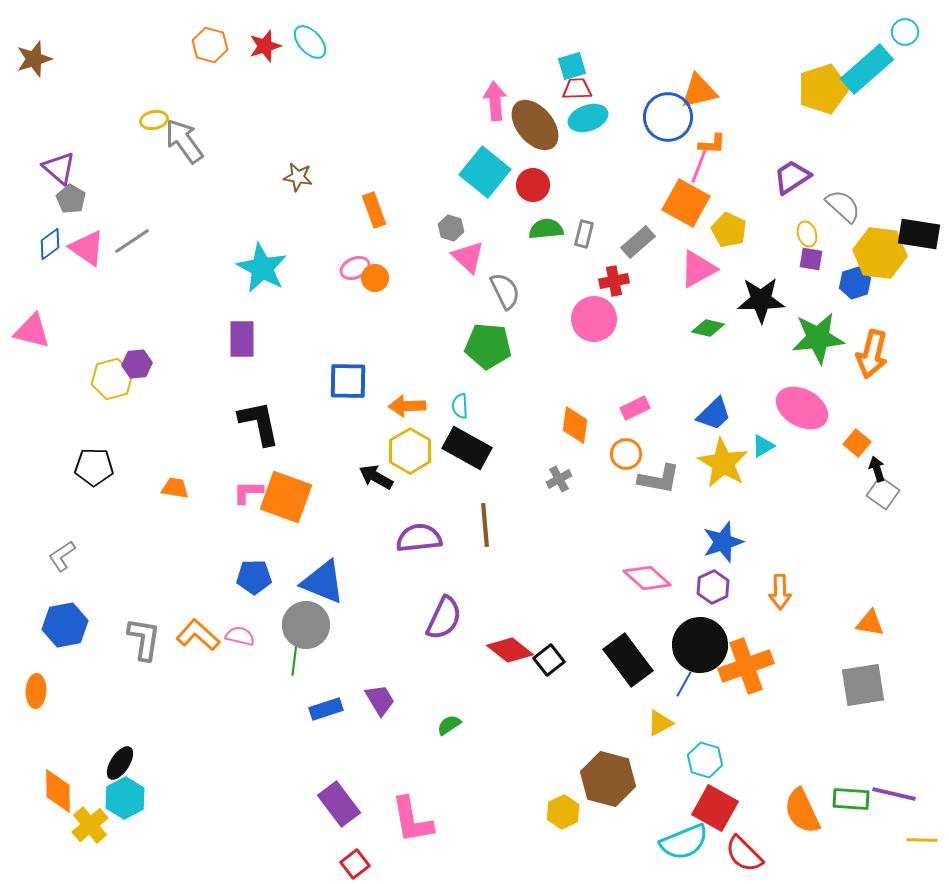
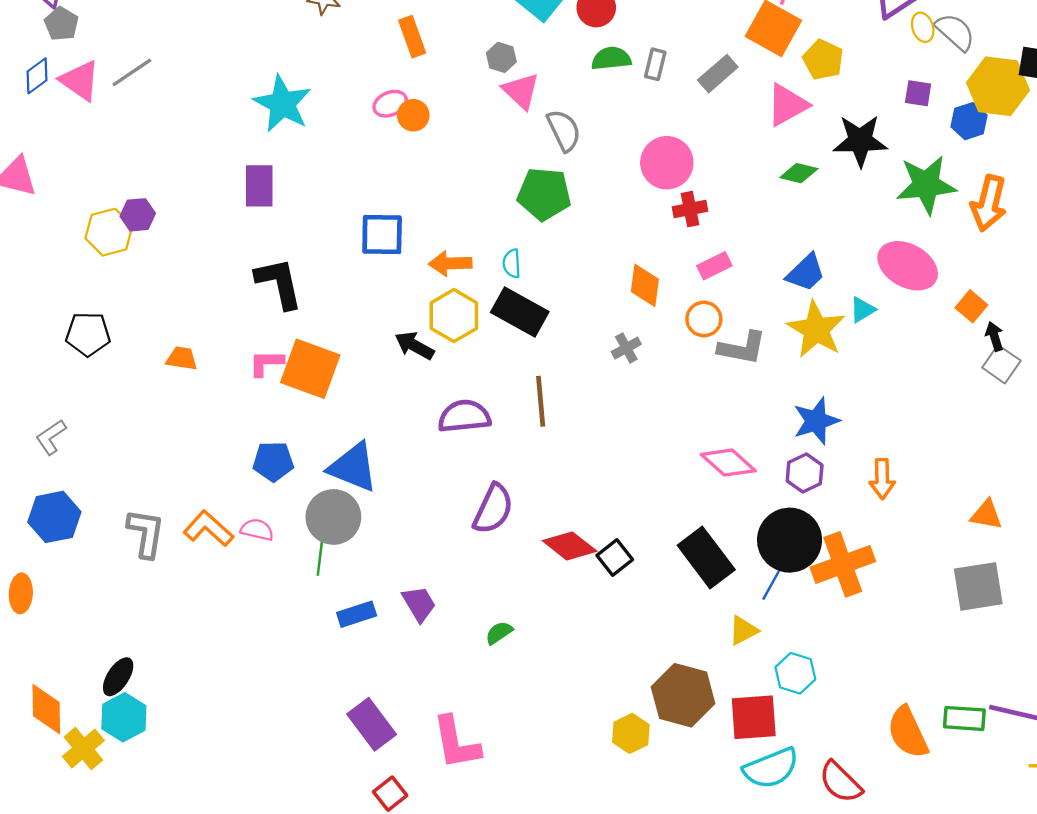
yellow ellipse: (807, 234) -> (923, 27), moved
red cross: (614, 281) -> (690, 209), moved
red square: (715, 808) -> (754, 717), moved, turned -33

